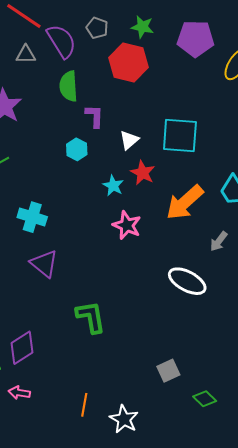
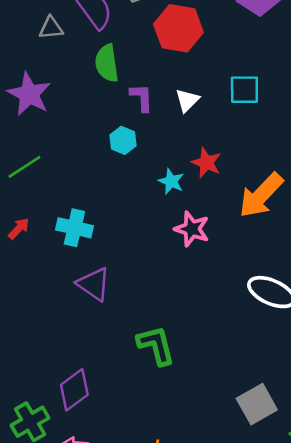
cyan square: (180, 136) -> (244, 90), moved, size x0.7
white triangle: (129, 140) -> (187, 100), moved
gray square: (168, 371) -> (257, 404), size x1.4

